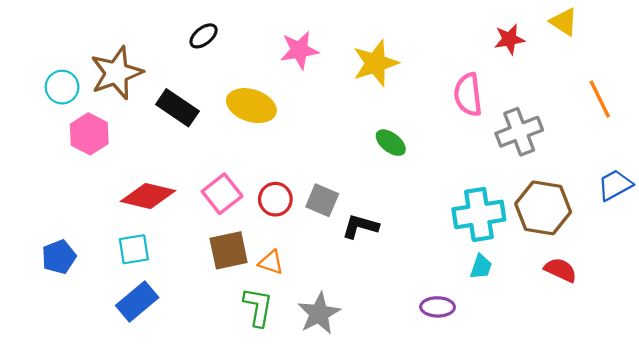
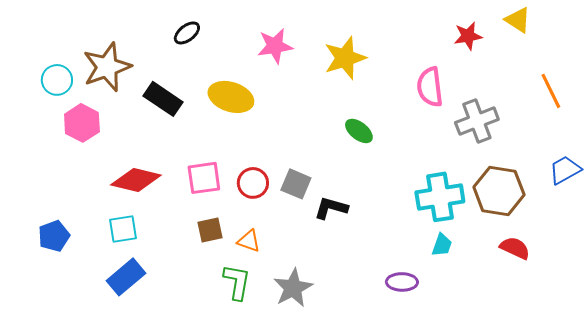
pink square: (222, 194) -> (204, 178), turned 30
brown square: (229, 250) -> (210, 230), size x0.7

